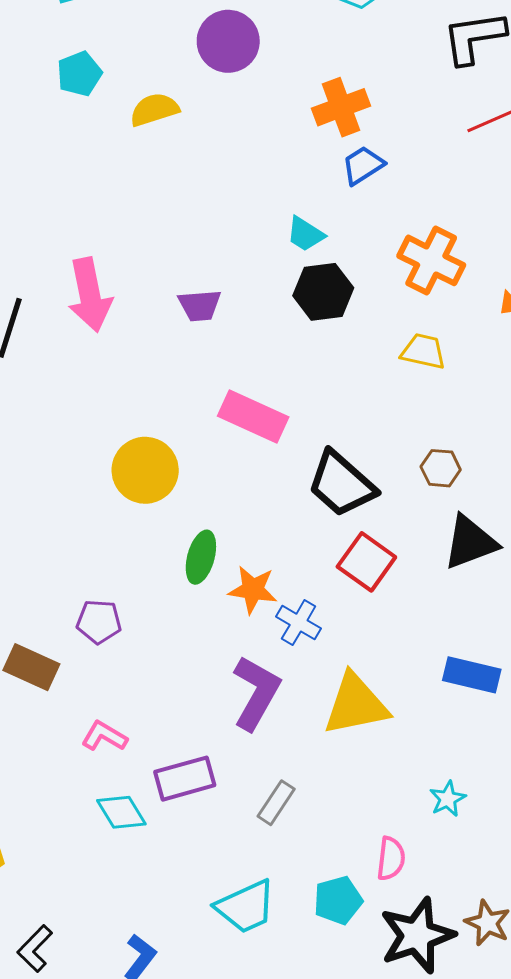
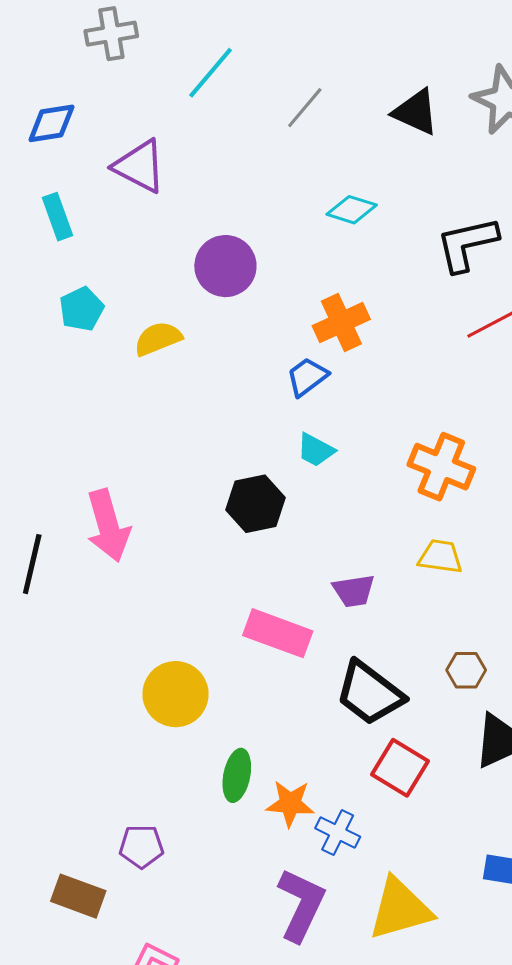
blue trapezoid: (363, 165) -> (307, 377), moved
black hexagon: (323, 292) -> (256, 504), moved
purple trapezoid: (200, 305) -> (354, 591), moved

